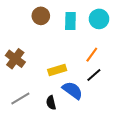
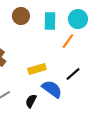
orange line: (92, 55) -> (68, 41), moved
black semicircle: (51, 103) -> (31, 101), turned 40

